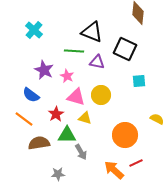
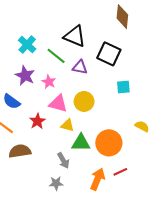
cyan cross: (34, 30) -> (27, 45), moved
green line: (74, 51) -> (56, 56), turned 36
green triangle: (67, 135) -> (81, 143), moved
orange arrow: (114, 170) -> (97, 179), turned 70
gray star: (58, 174) -> (56, 183), moved

